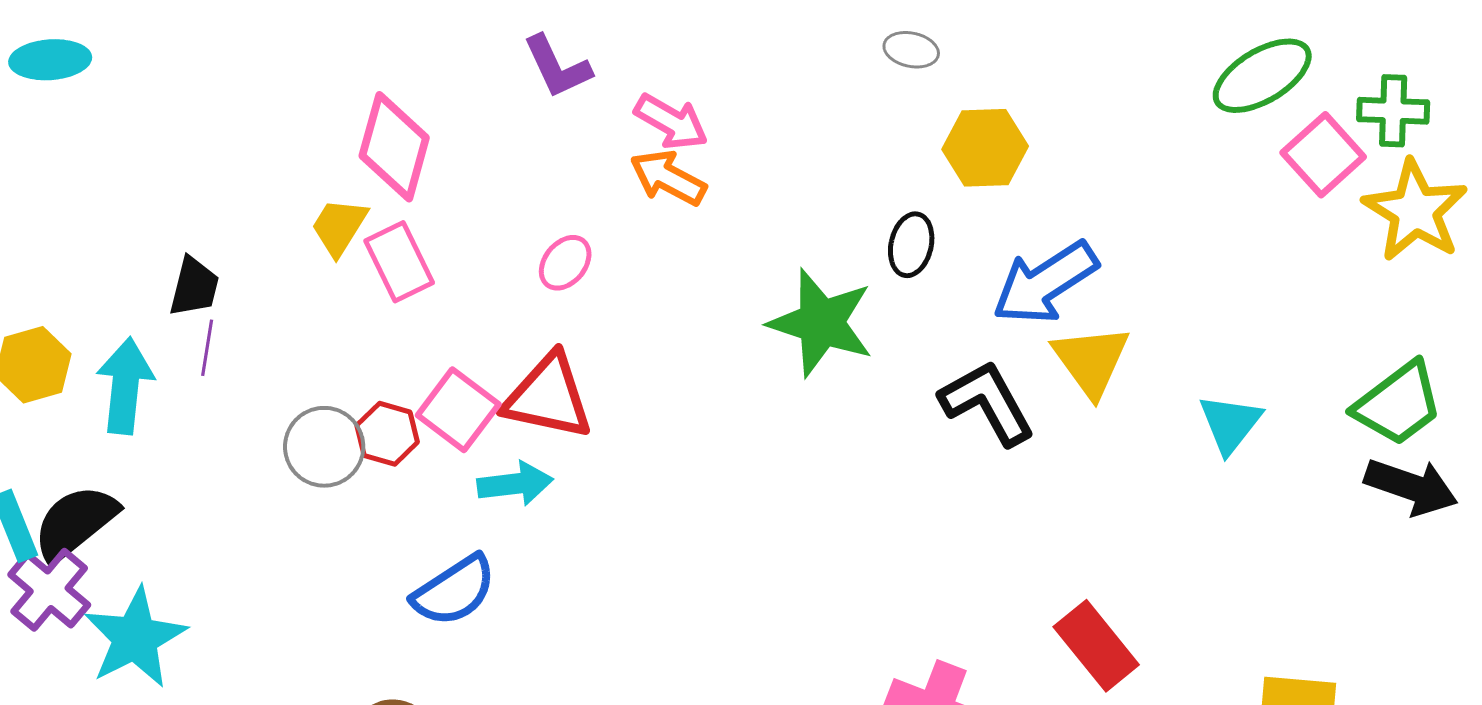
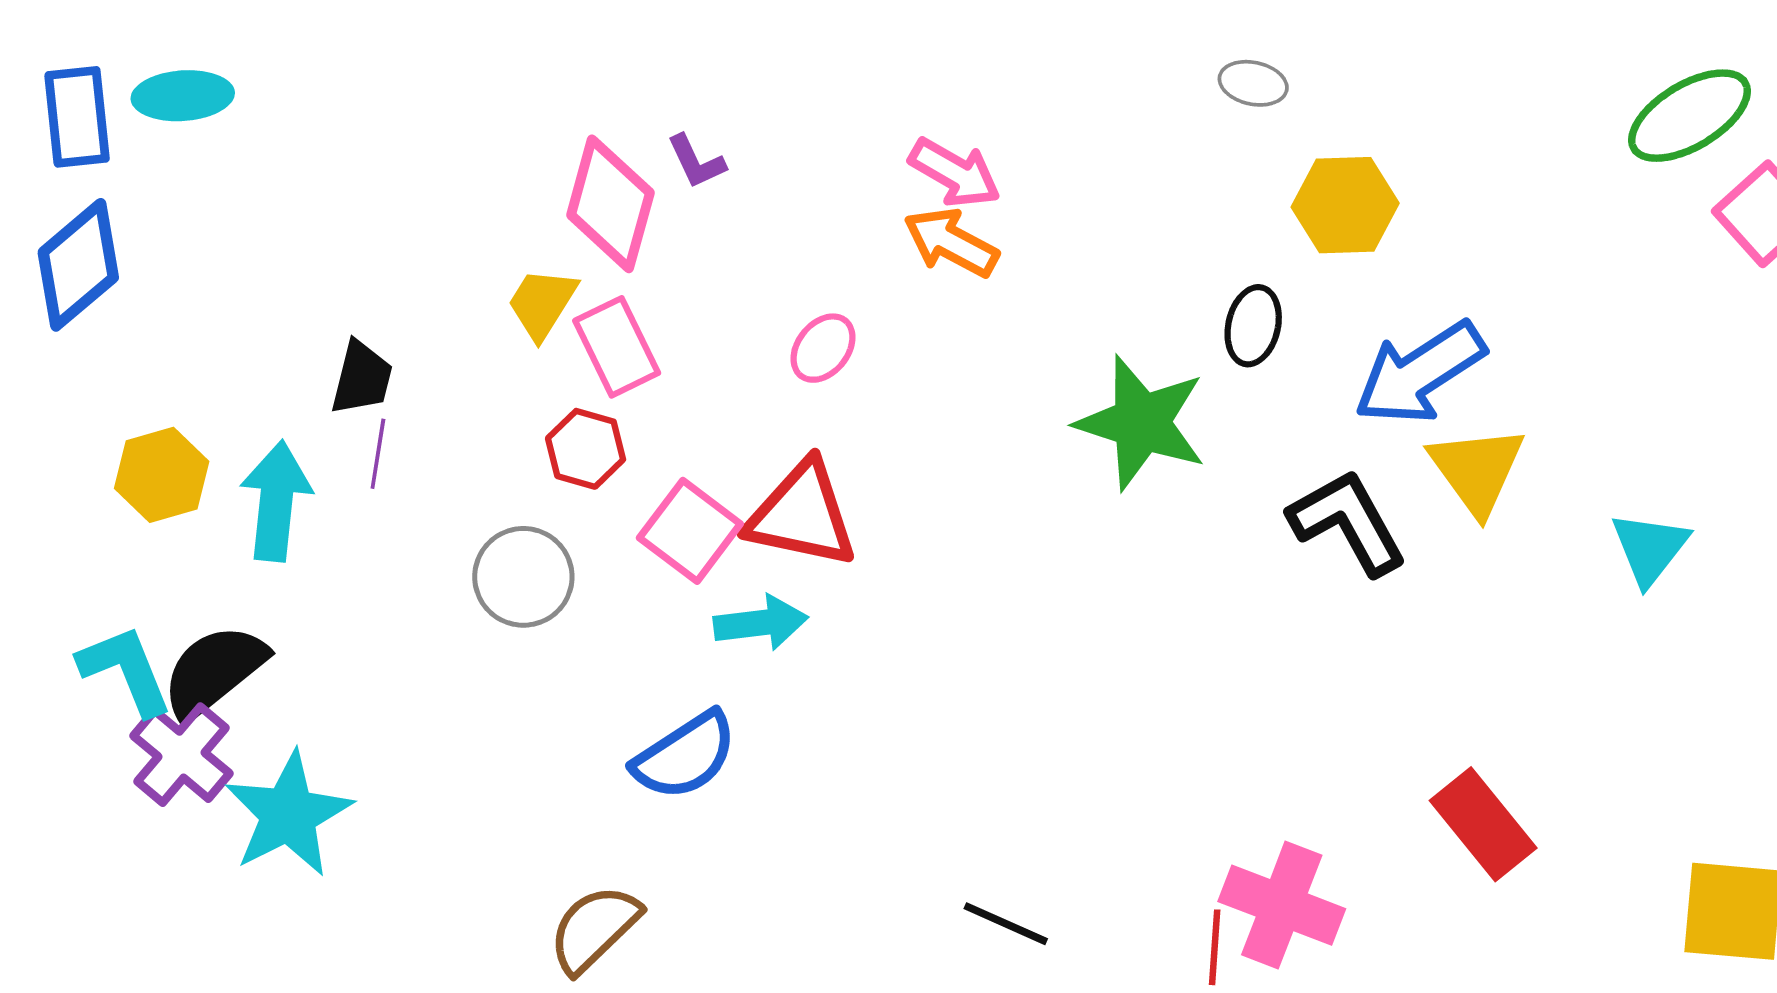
purple L-shape: (557, 67) -> (696, 162), moved, size x0.7
red hexagon: (387, 434) -> (586, 449), moved

